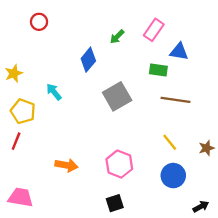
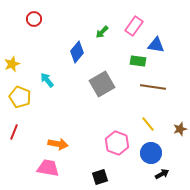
red line: (16, 141) -> (14, 132), moved
pink hexagon: (119, 164) -> (117, 143), moved
pink trapezoid: (21, 197) -> (48, 168), moved
black arrow: (201, 207) -> (162, 174), moved

